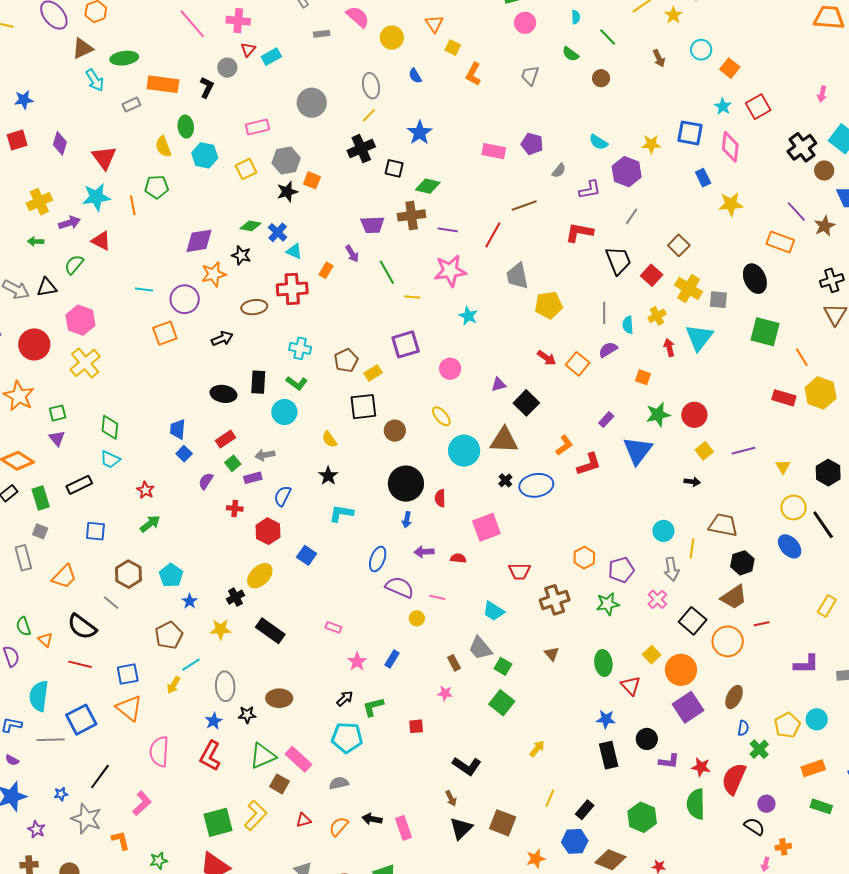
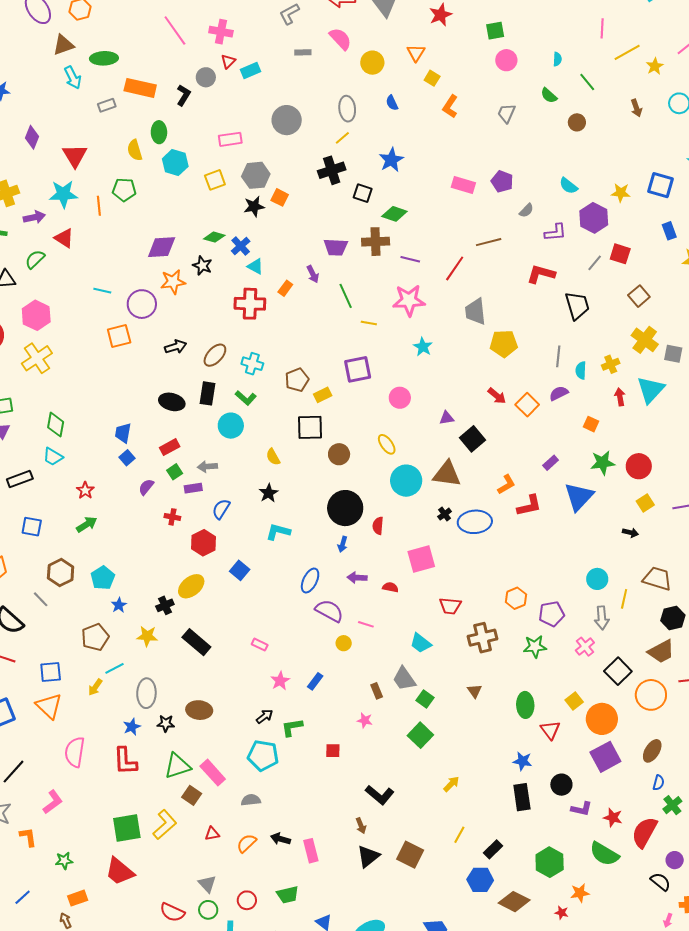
red square: (652, 275) -> (620, 254), moved, turned -30
brown ellipse: (254, 307) -> (215, 355), moved, turned -45
red L-shape: (210, 756) -> (125, 761), turned -36
green semicircle: (696, 804) -> (604, 854), turned -64
orange star: (536, 859) -> (580, 893), moved

